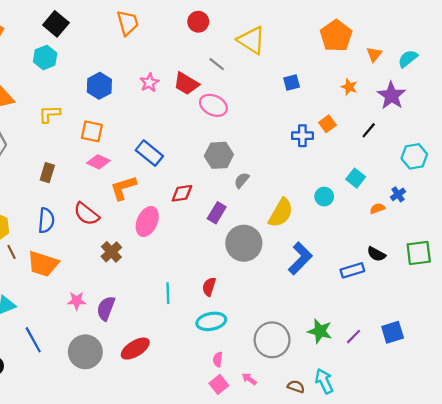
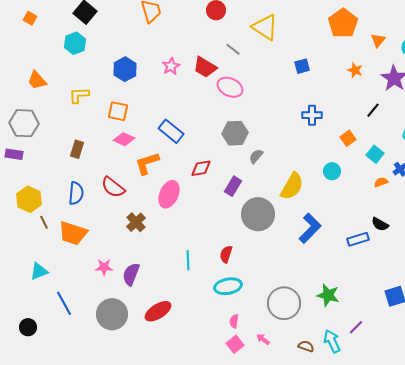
orange square: (327, 124) -> (348, 138), moved
cyan square: (356, 178) -> (375, 154), moved
purple line: (353, 337) -> (356, 327), moved

